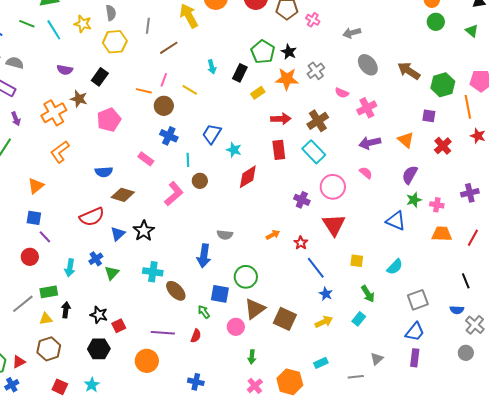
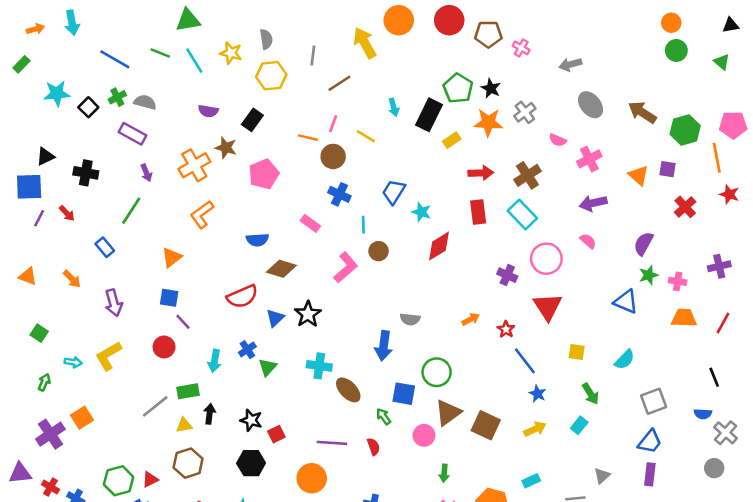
black rectangle: (240, 73) -> (429, 115), size x1.4
orange triangle: (406, 140) -> (638, 175), moved
red semicircle: (196, 336) -> (373, 447), turned -40

